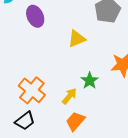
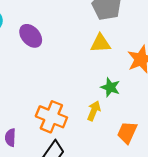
yellow triangle: (77, 39) -> (100, 43), moved, turned 36
orange trapezoid: (75, 121) -> (127, 132), moved

